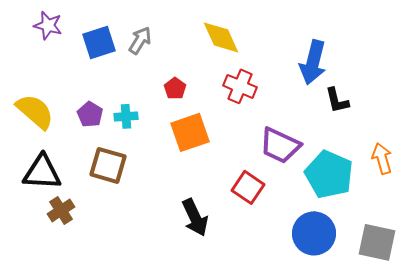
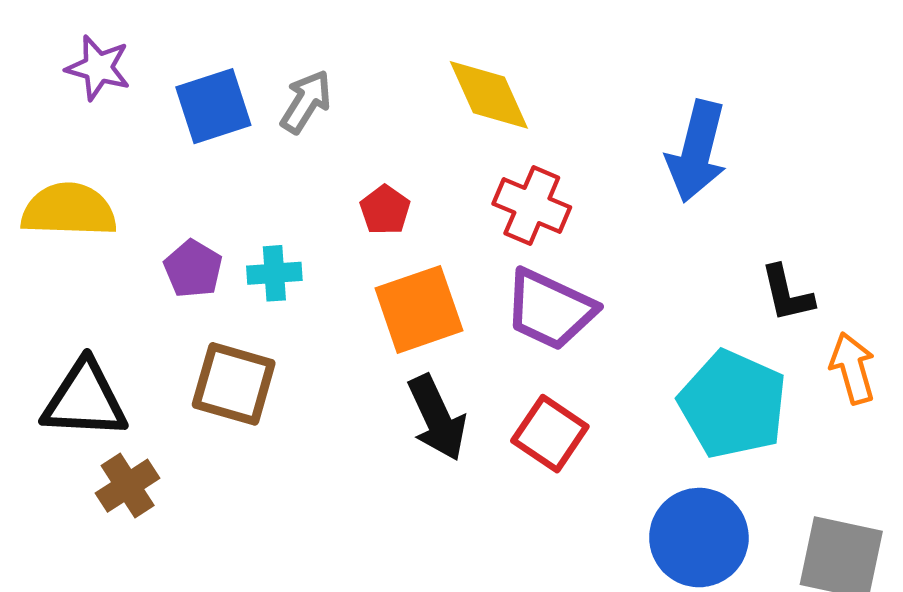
black L-shape: (337, 100) -> (787, 294), moved
yellow semicircle: (35, 111) -> (69, 210), moved, turned -39
purple trapezoid: (280, 145) -> (550, 309), moved
black arrow: (195, 217) -> (437, 418), moved

